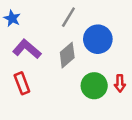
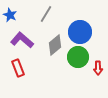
gray line: (68, 17) -> (46, 14), moved
green circle: (94, 86) -> (78, 57), moved

